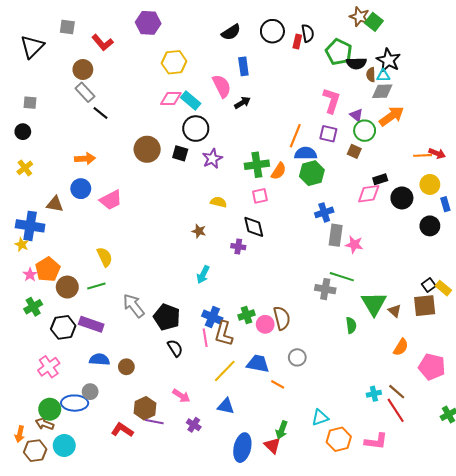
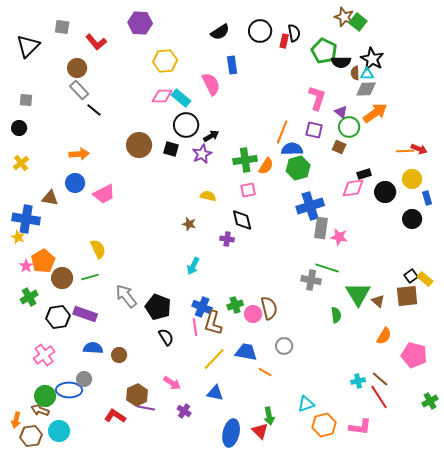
black arrow: (242, 103) -> (211, 136), moved
blue cross: (324, 212) -> (310, 206), size x1.5
green arrow: (282, 430) -> (269, 416), turned -30

